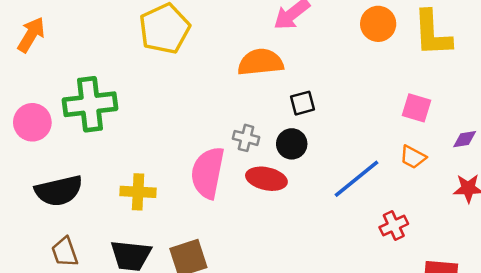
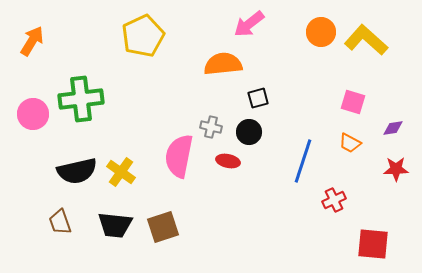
yellow L-shape: (432, 33) -> (366, 40), turned 135
red ellipse: (266, 179) -> (228, 161), size x0.7
blue line: (357, 179) -> (303, 161), turned -33
black semicircle: (59, 191) -> (77, 171), moved
yellow cross: (138, 192) -> (121, 172), turned 32

